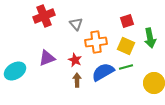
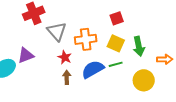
gray triangle: (76, 24) -> (57, 31), moved, size x1.5
green arrow: (150, 38) -> (139, 46), moved
purple triangle: (47, 58) -> (26, 55), moved

